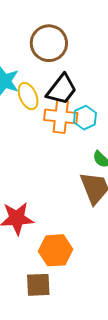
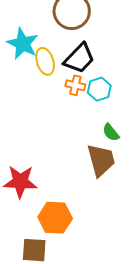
orange cross: (61, 116) -> (75, 85), size x0.6

